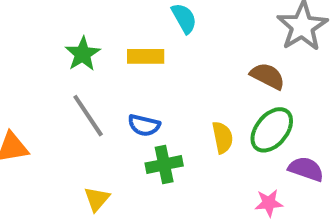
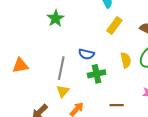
yellow rectangle: (146, 56) -> (114, 26), moved, turned -54
gray line: (88, 116) -> (61, 68), moved, turned 45

